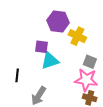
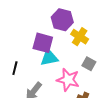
purple square: (42, 47) -> (43, 43), size x1.5
pink star: (86, 80) -> (68, 80), moved

